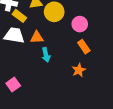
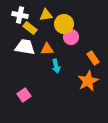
pink circle: (80, 24) -> (71, 37), moved
orange star: (79, 70) -> (88, 81), size x1.5

